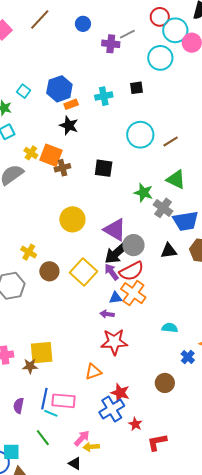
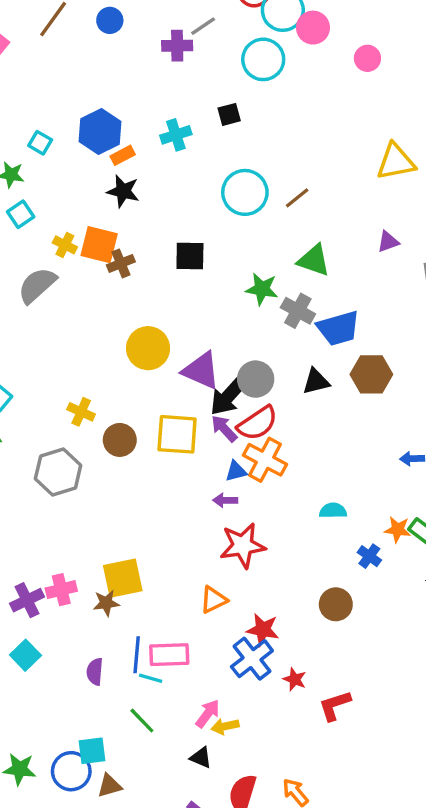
blue circle: (83, 24) -> (110, 20), moved
purple triangle: (115, 230) -> (201, 371), moved
yellow square: (83, 272) -> (177, 434), turned -32

